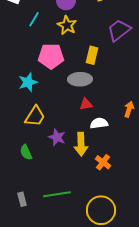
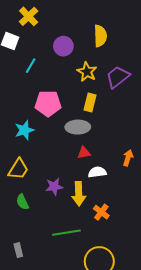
yellow star: (67, 25) -> (87, 72), moved
yellow trapezoid: (35, 116) -> (18, 169), moved
purple star: (57, 137) -> (54, 187), turned -30
green line: (57, 194) -> (66, 233), moved

